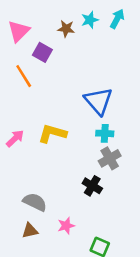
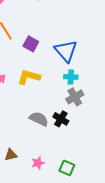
purple square: (42, 52) -> (31, 44), moved
gray semicircle: (35, 202) -> (39, 119), moved
pink star: (66, 226) -> (38, 163), moved

